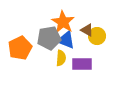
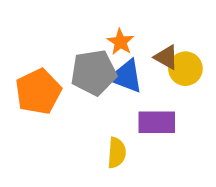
orange star: (63, 22) -> (120, 42), size x0.6
yellow semicircle: (61, 58) -> (117, 153), moved

